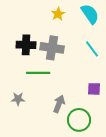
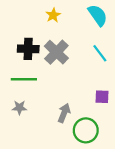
yellow star: (58, 14) -> (53, 15), moved
gray cross: (52, 48) -> (56, 52), turned 35
green line: (38, 73) -> (24, 79), moved

